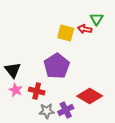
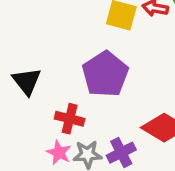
pink star: (16, 90) -> (59, 153), moved

